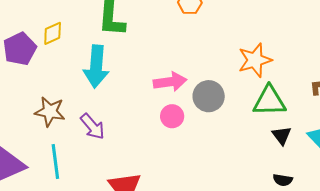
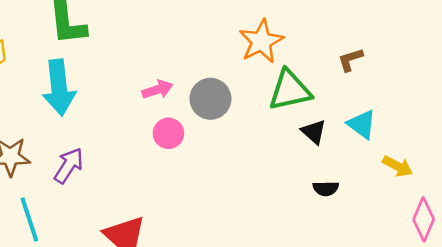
pink arrow: (170, 82) -> (157, 90), size x0.7
purple arrow: (92, 126) -> (69, 166), turned -96

